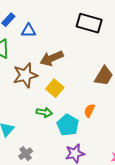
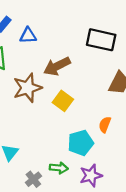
black rectangle: (89, 23) -> (101, 40), moved
green arrow: (44, 112) -> (59, 168), moved
cyan pentagon: (68, 125) -> (81, 143), turned 30

